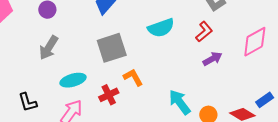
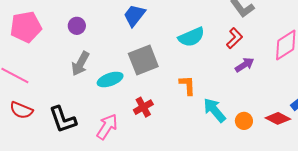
orange L-shape: (133, 77) -> (187, 85), moved, turned 30
cyan ellipse: (73, 80) -> (110, 79), moved
black L-shape: (28, 102) -> (63, 119), size x1.4

